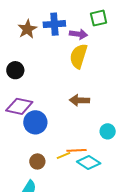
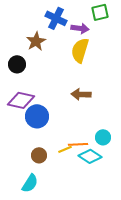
blue cross: (54, 24) -> (56, 18), turned 30
brown star: (27, 29) -> (36, 41), moved
cyan circle: (108, 131) -> (103, 137), moved

